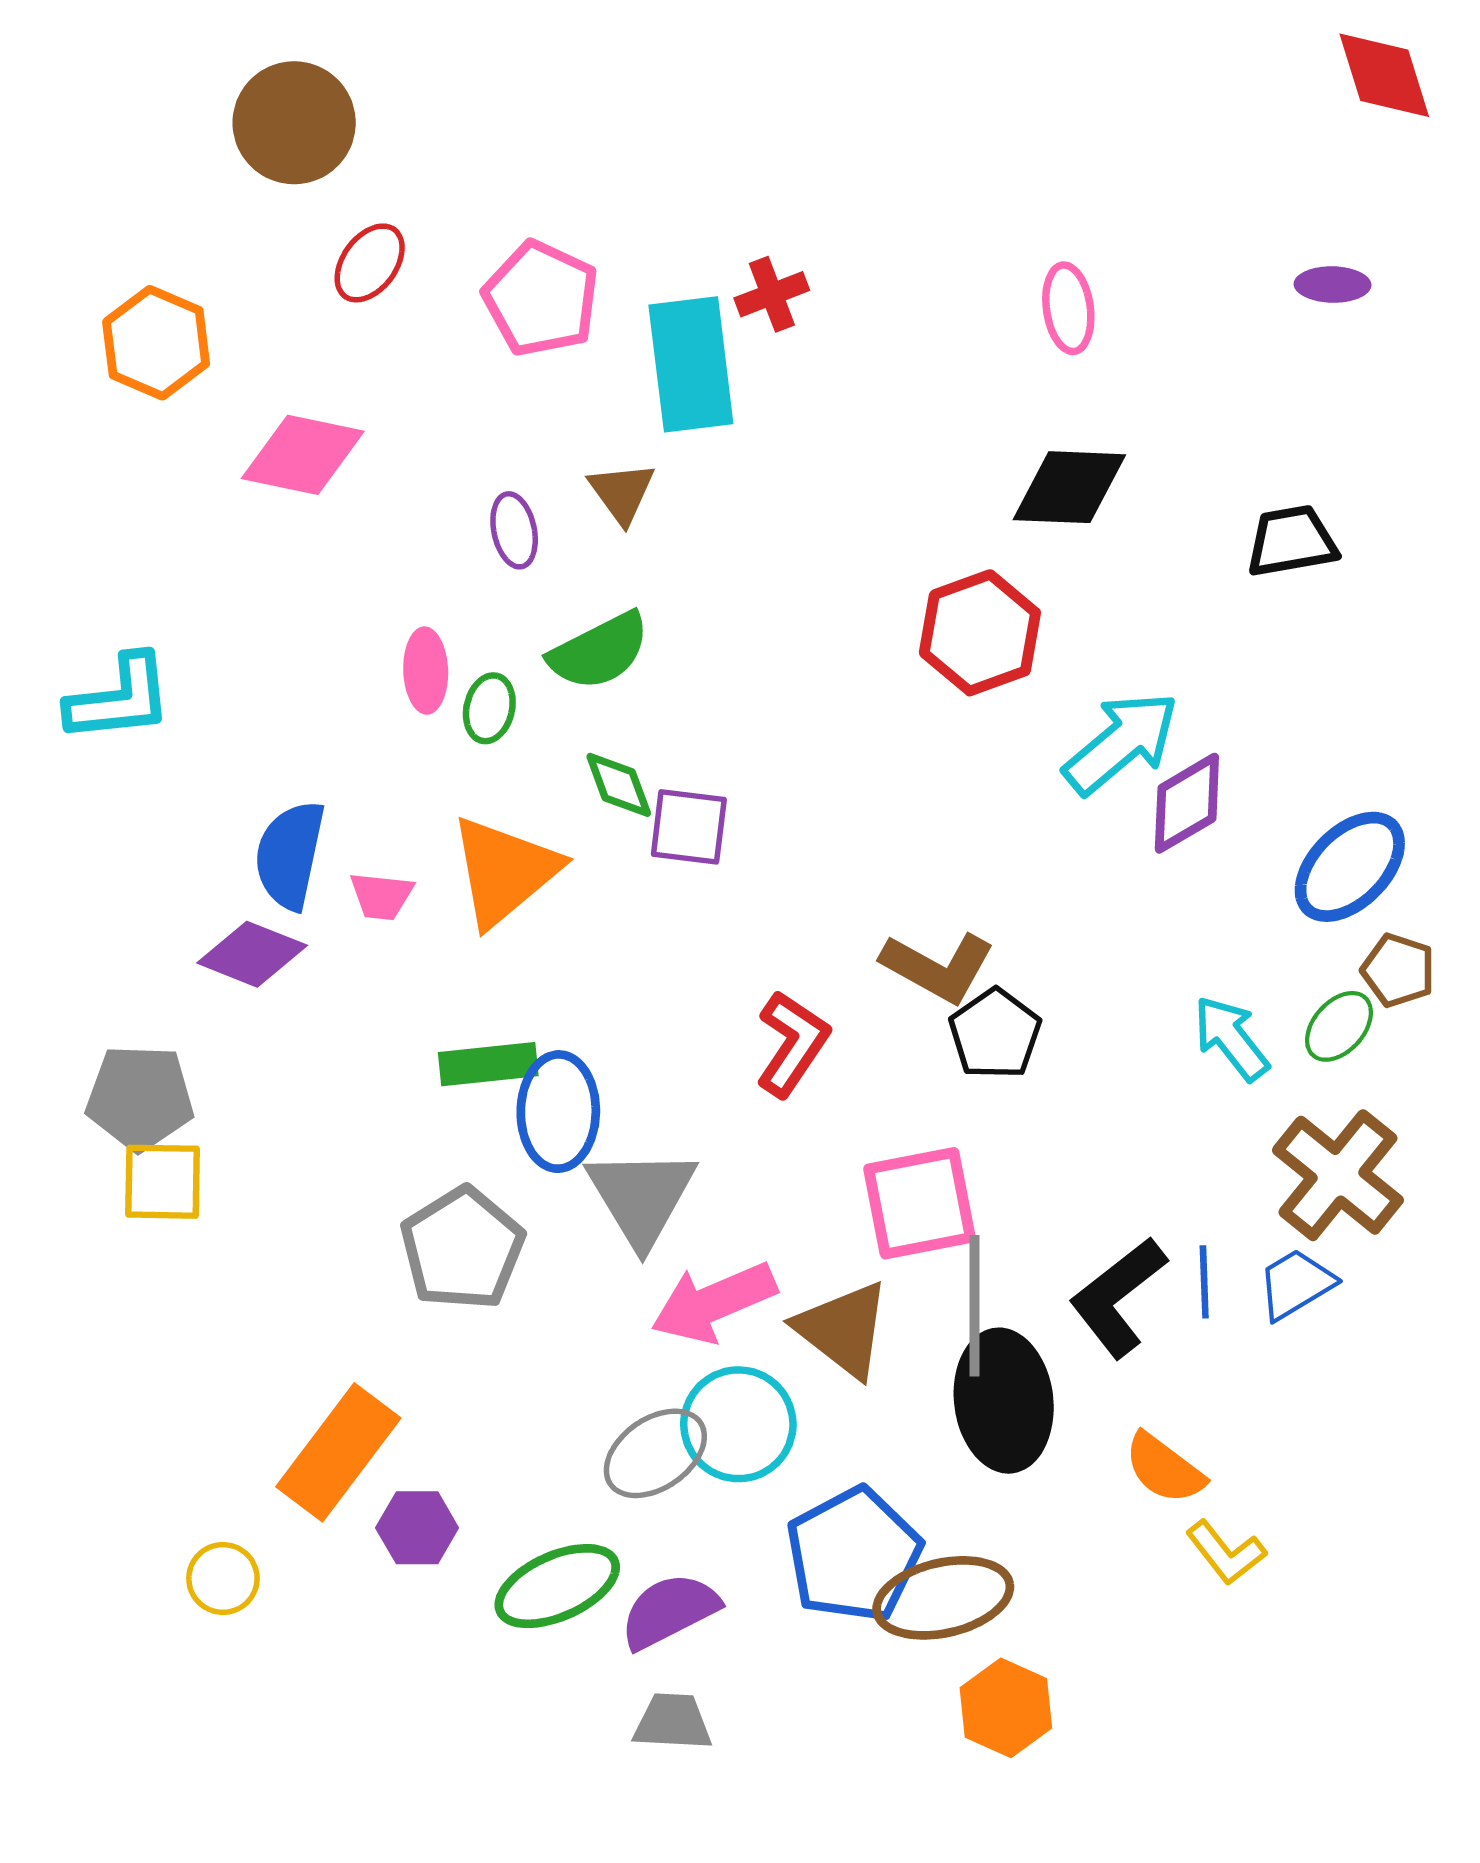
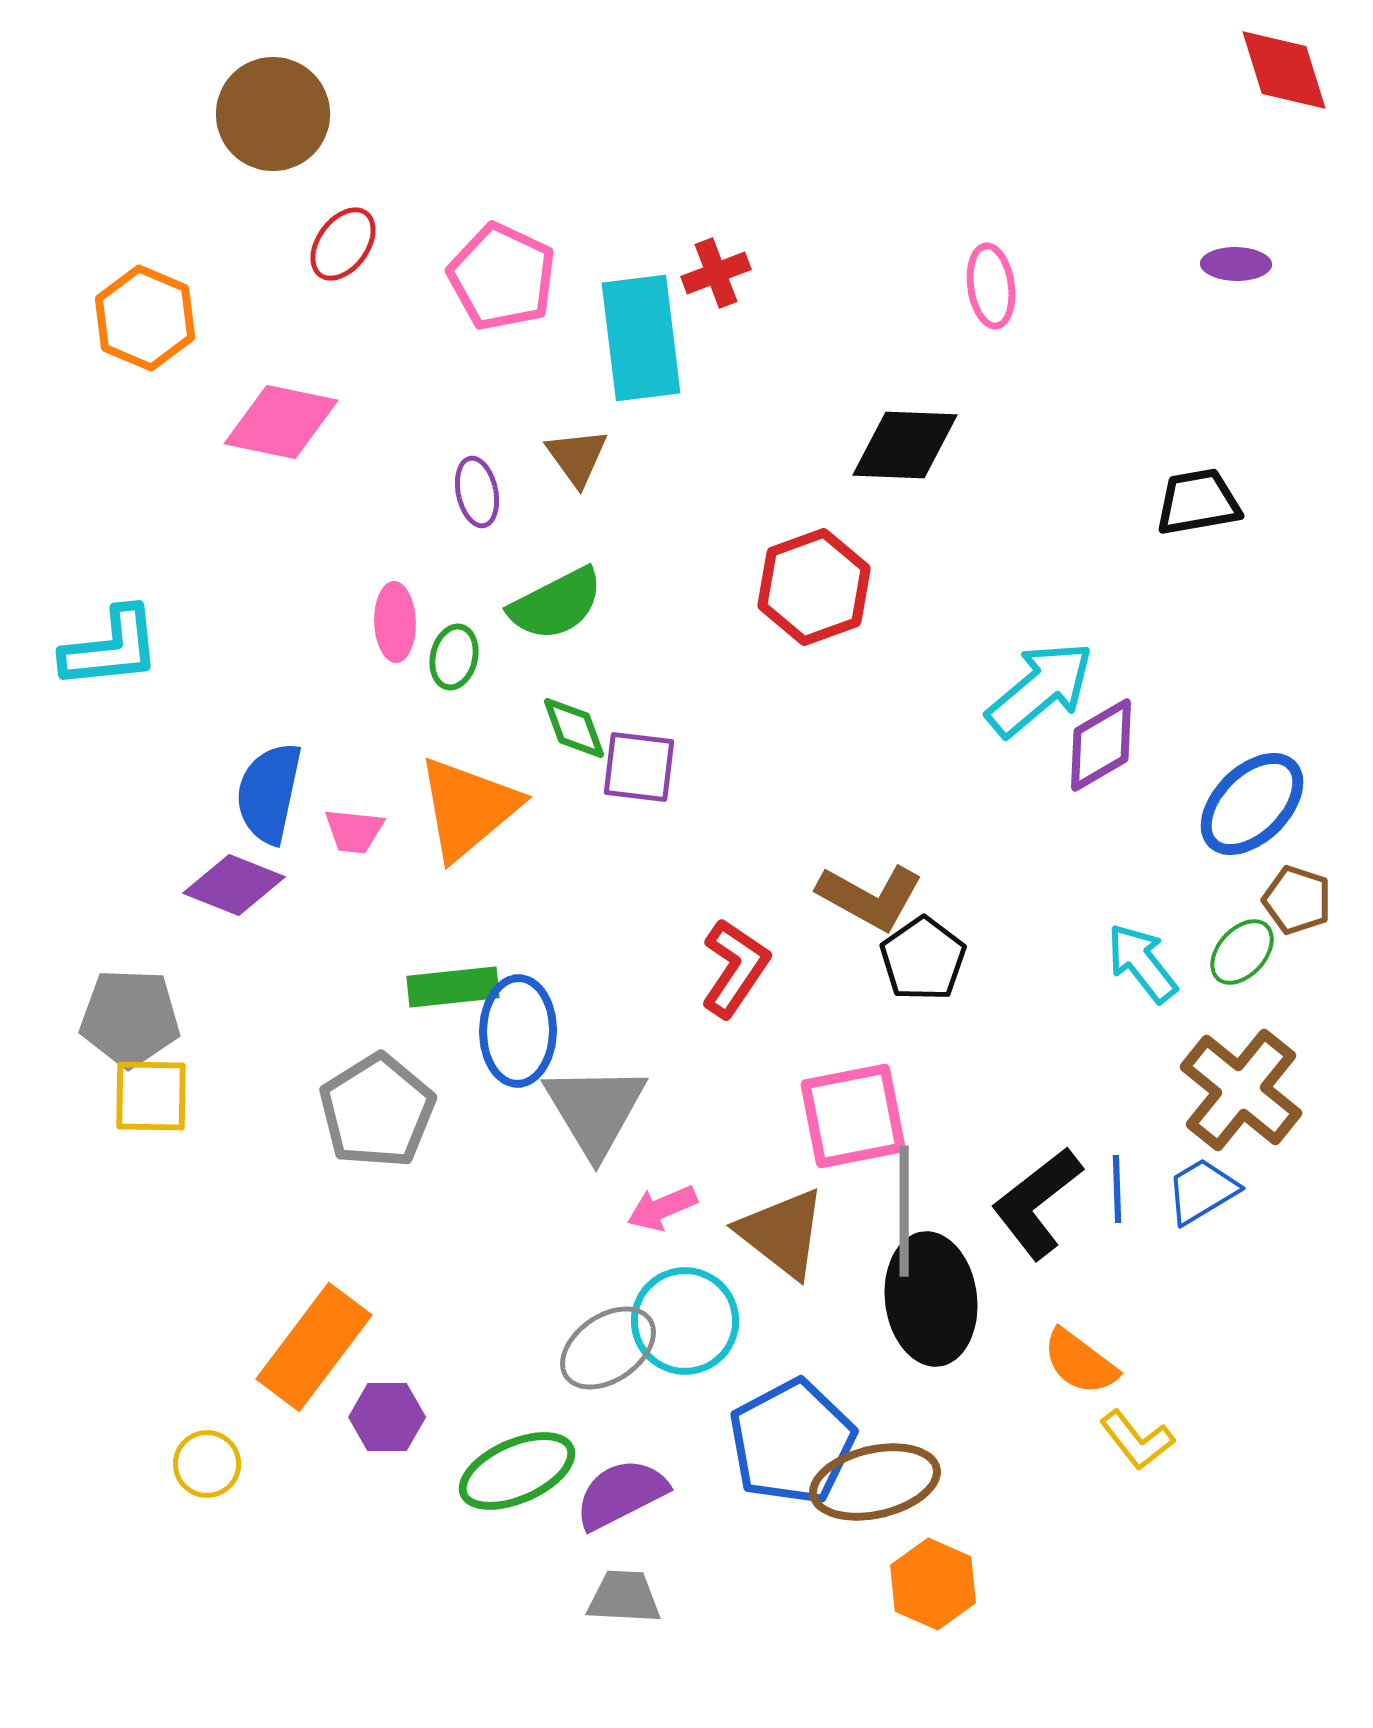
black diamond: (1069, 487) -> (905, 445), moved
red hexagon: (980, 633) -> (814, 587), moved
gray pentagon: (462, 1249) -> (377, 1111), moved
pink arrow: (714, 1302) -> (662, 1208), size x0.6

